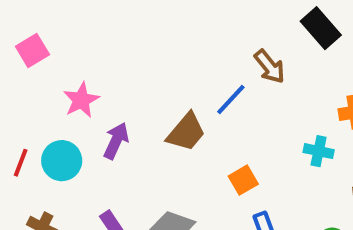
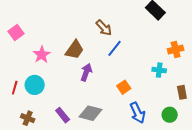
brown arrow: (270, 67) -> (104, 28), moved
brown trapezoid: (186, 132) -> (75, 50), moved
purple arrow: (116, 141) -> (86, 72), moved

